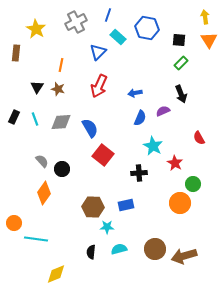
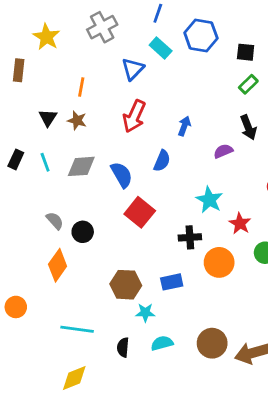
blue line: (108, 15) -> (158, 13), moved
blue arrow: (135, 93) -> (184, 126), turned 120
blue semicircle: (140, 118) -> (162, 161), moved
orange circle: (180, 203) -> (219, 262), moved
cyan line: (36, 239) -> (77, 329), moved

